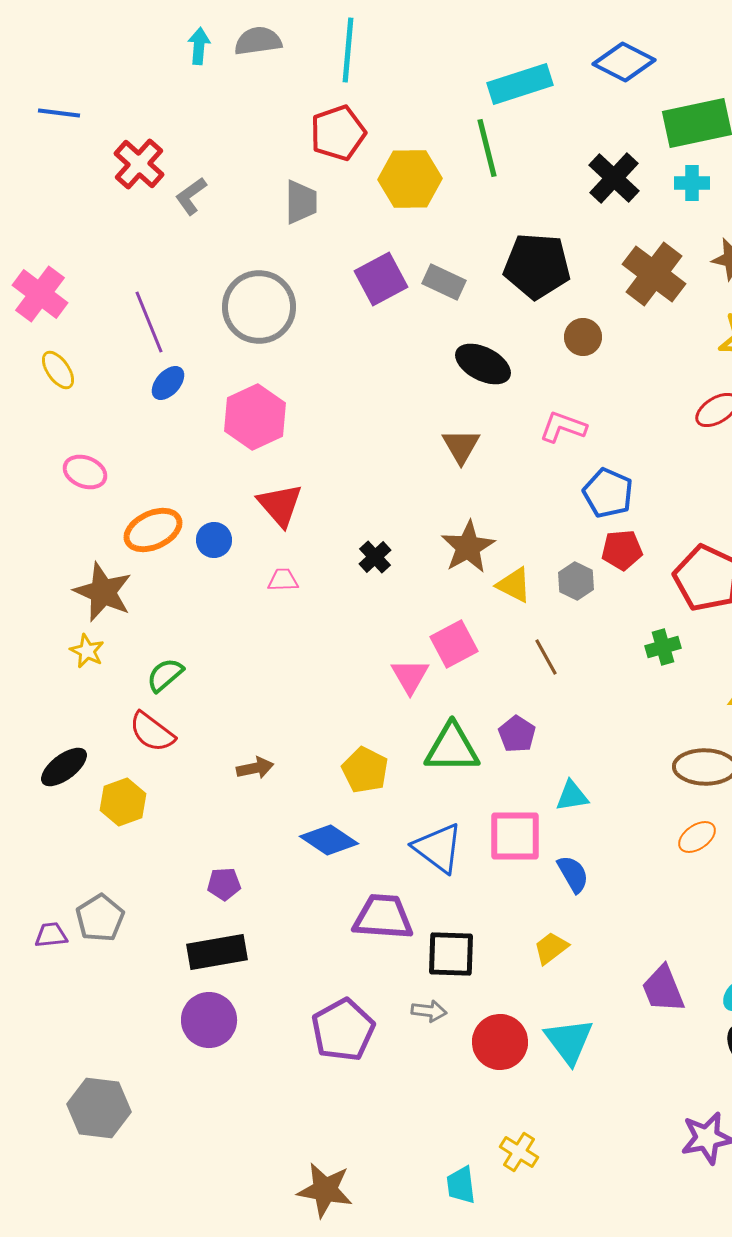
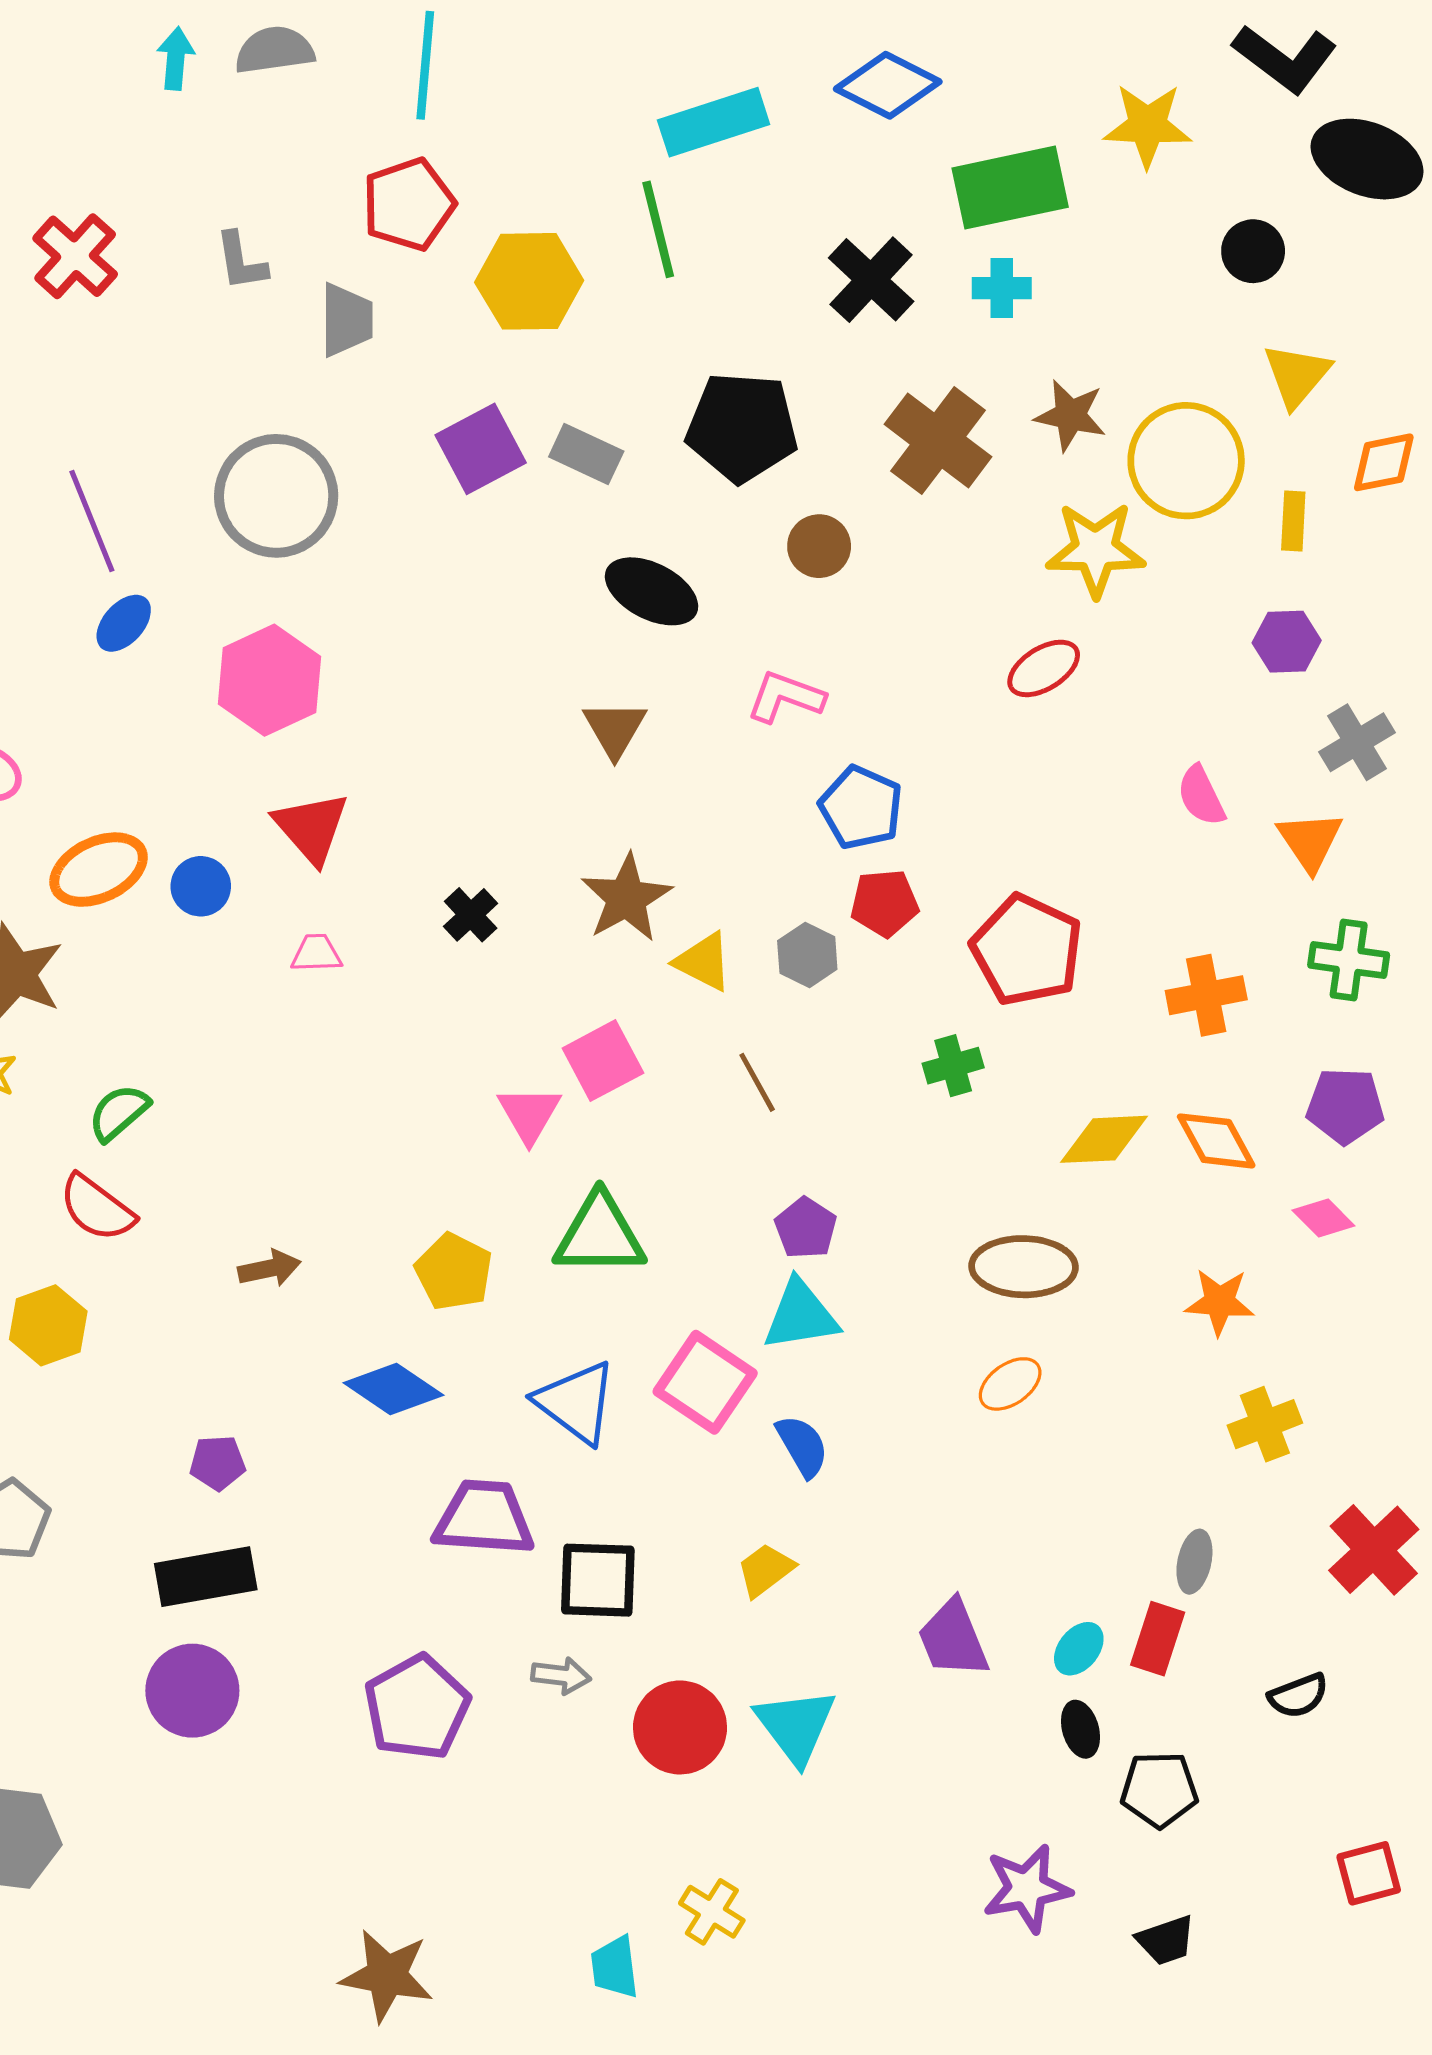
gray L-shape: (191, 196) -> (241, 261), moved, turned -63
purple pentagon: (517, 734) -> (806, 1228), moved
cyan triangle: (572, 796) -> (801, 1315), size x1.4
pink square: (515, 836) -> (705, 1382), turned 34

